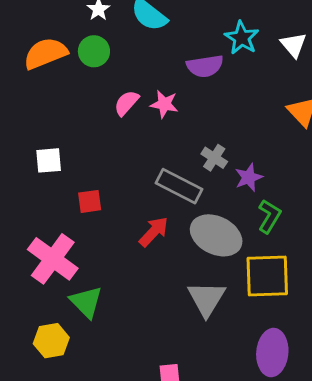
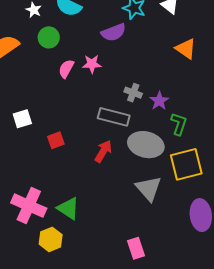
green circle: (94, 51) -> (49, 37), moved
pink cross: (53, 259) -> (29, 206), moved

